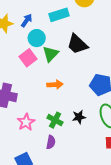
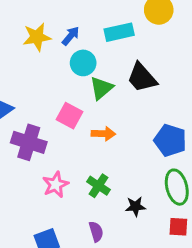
pink square: (28, 58) -> (69, 116), moved, turned -30
black star: (79, 117) -> (135, 206), moved
purple semicircle: (51, 142) -> (96, 232), moved, turned -32

